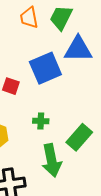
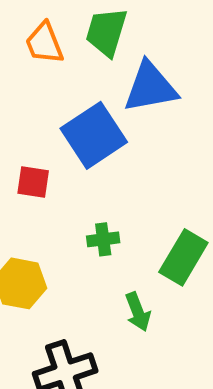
green arrow: (52, 160) -> (138, 312), size x0.6

